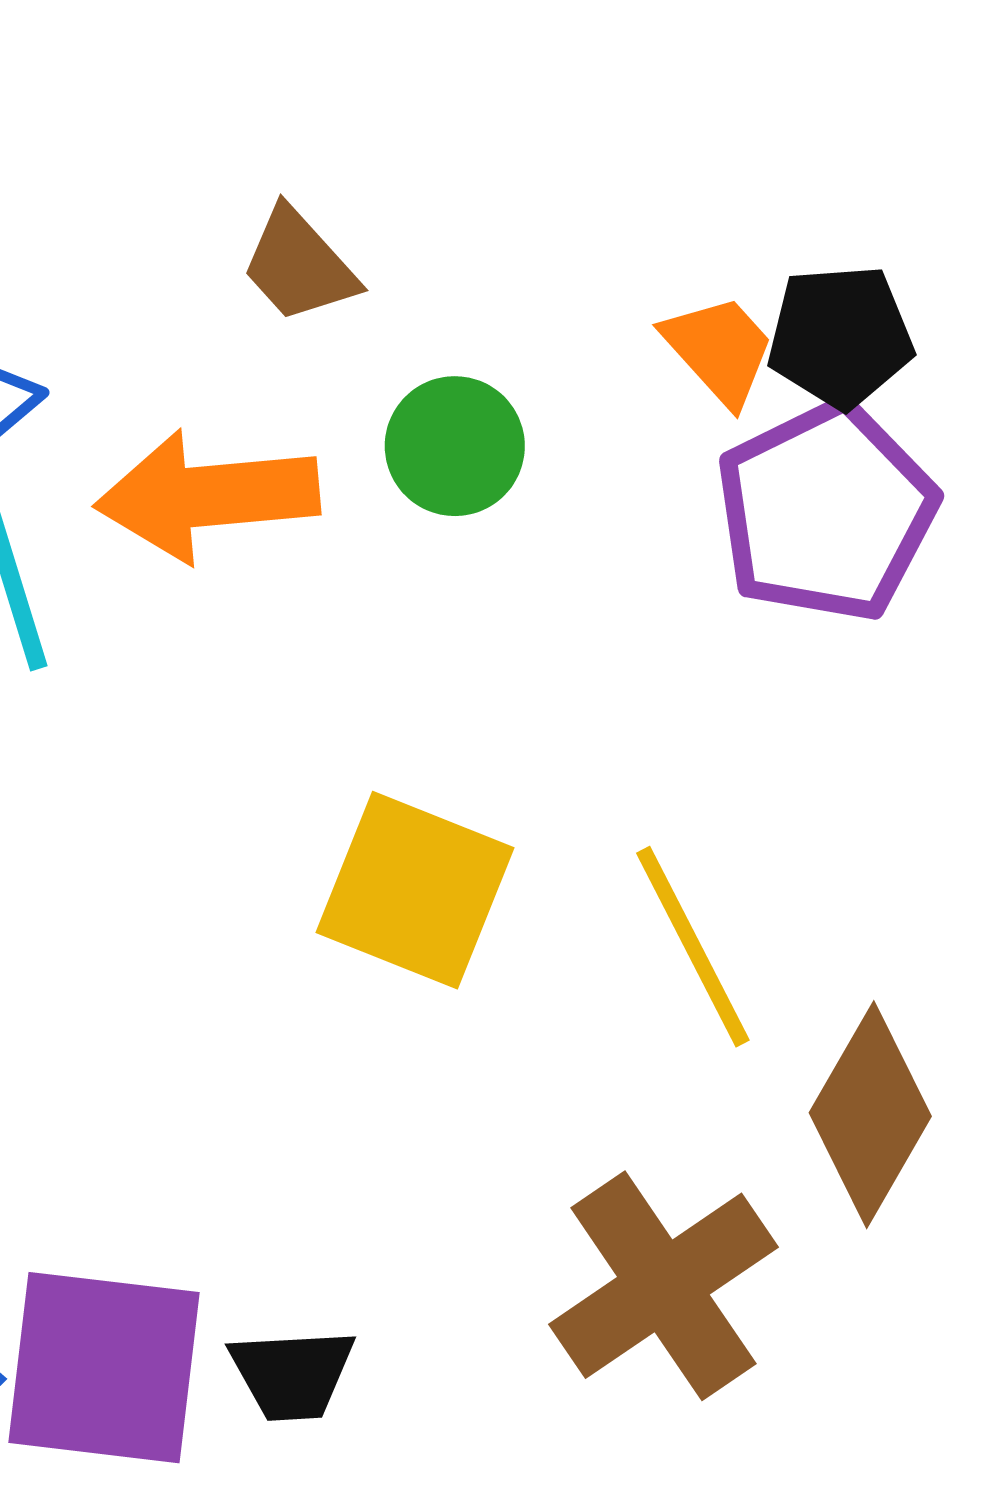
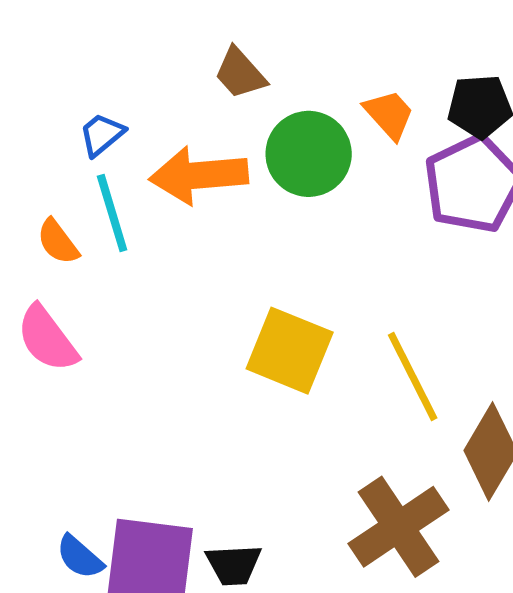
orange trapezoid: (719, 350) -> (389, 114), moved
green circle: (455, 446) -> (309, 154), size x1.4

